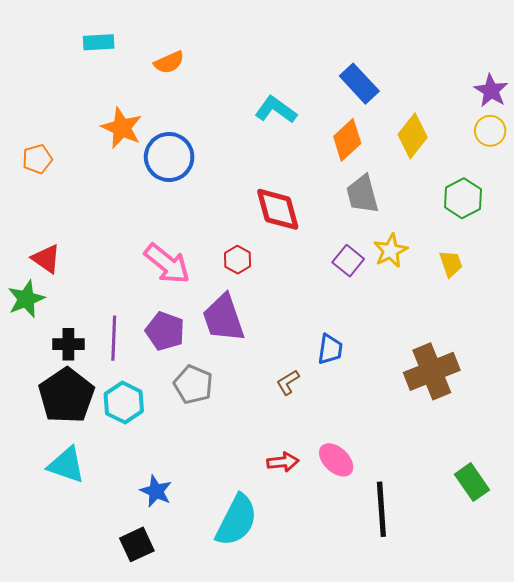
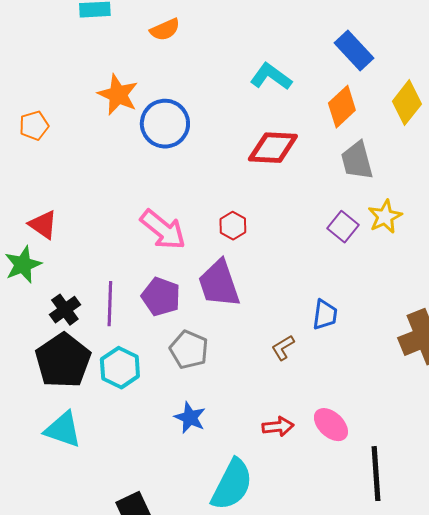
red diamond: (278, 209) -> (273, 148), moved, turned -72
black cross: (68, 344) -> (65, 310), turned -36
blue star: (156, 491) -> (190, 418), moved

